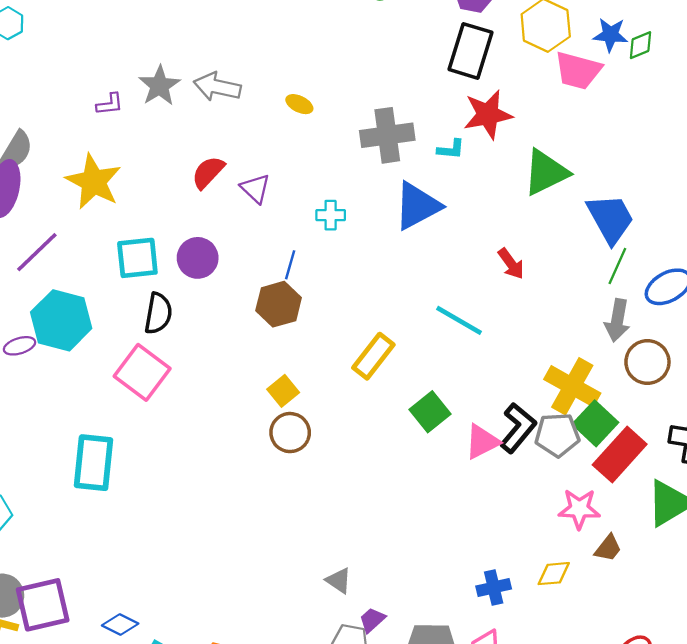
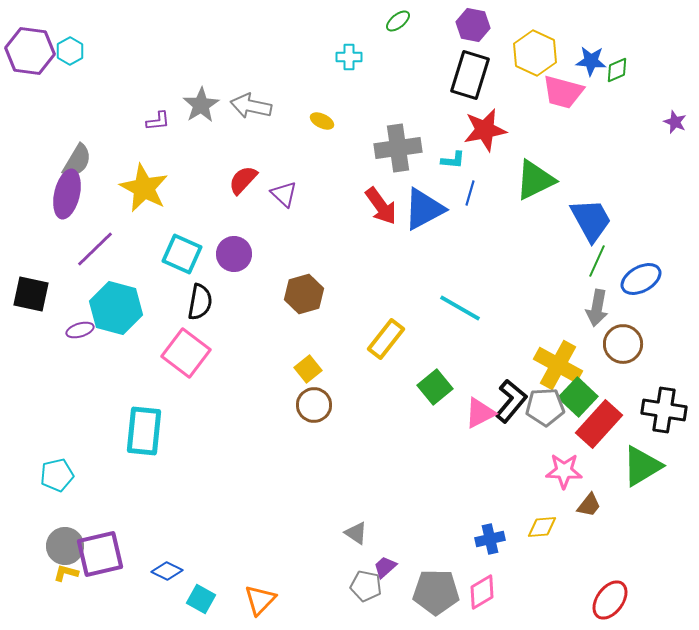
cyan cross: (331, 215) -> (349, 57), moved
cyan square: (137, 258) -> (182, 254), turned 30
red arrow: (511, 264) -> (381, 206), moved, size x1.4
blue line: (290, 265) -> (470, 193), moved

